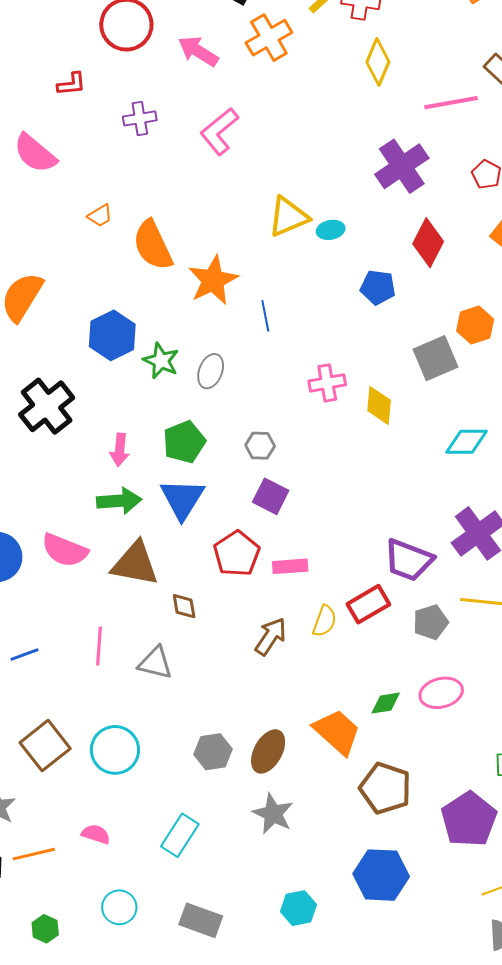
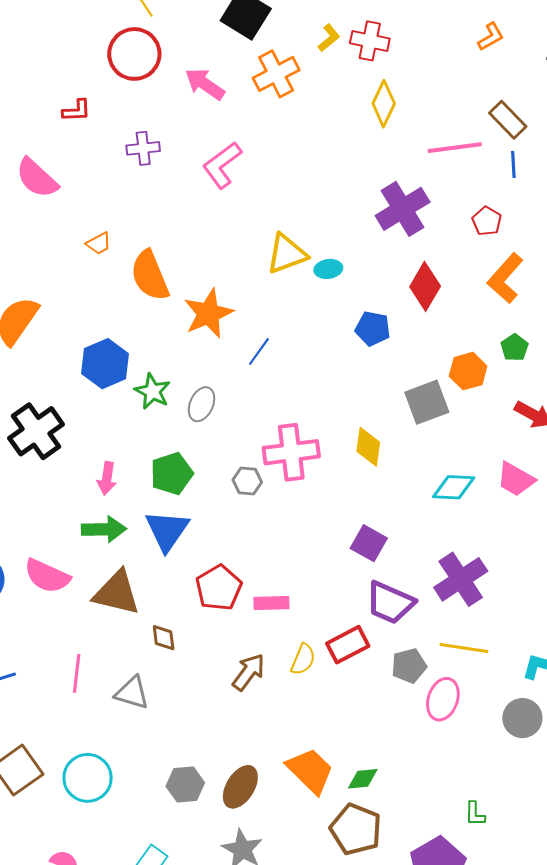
blue line: (265, 316) -> (259, 352), turned 44
pink cross: (327, 383) -> (291, 452), moved, size x1.5
purple square: (271, 496) -> (369, 543), moved
pink ellipse: (441, 693) -> (443, 699), moved, turned -60
green diamond: (386, 703) -> (363, 779), moved

